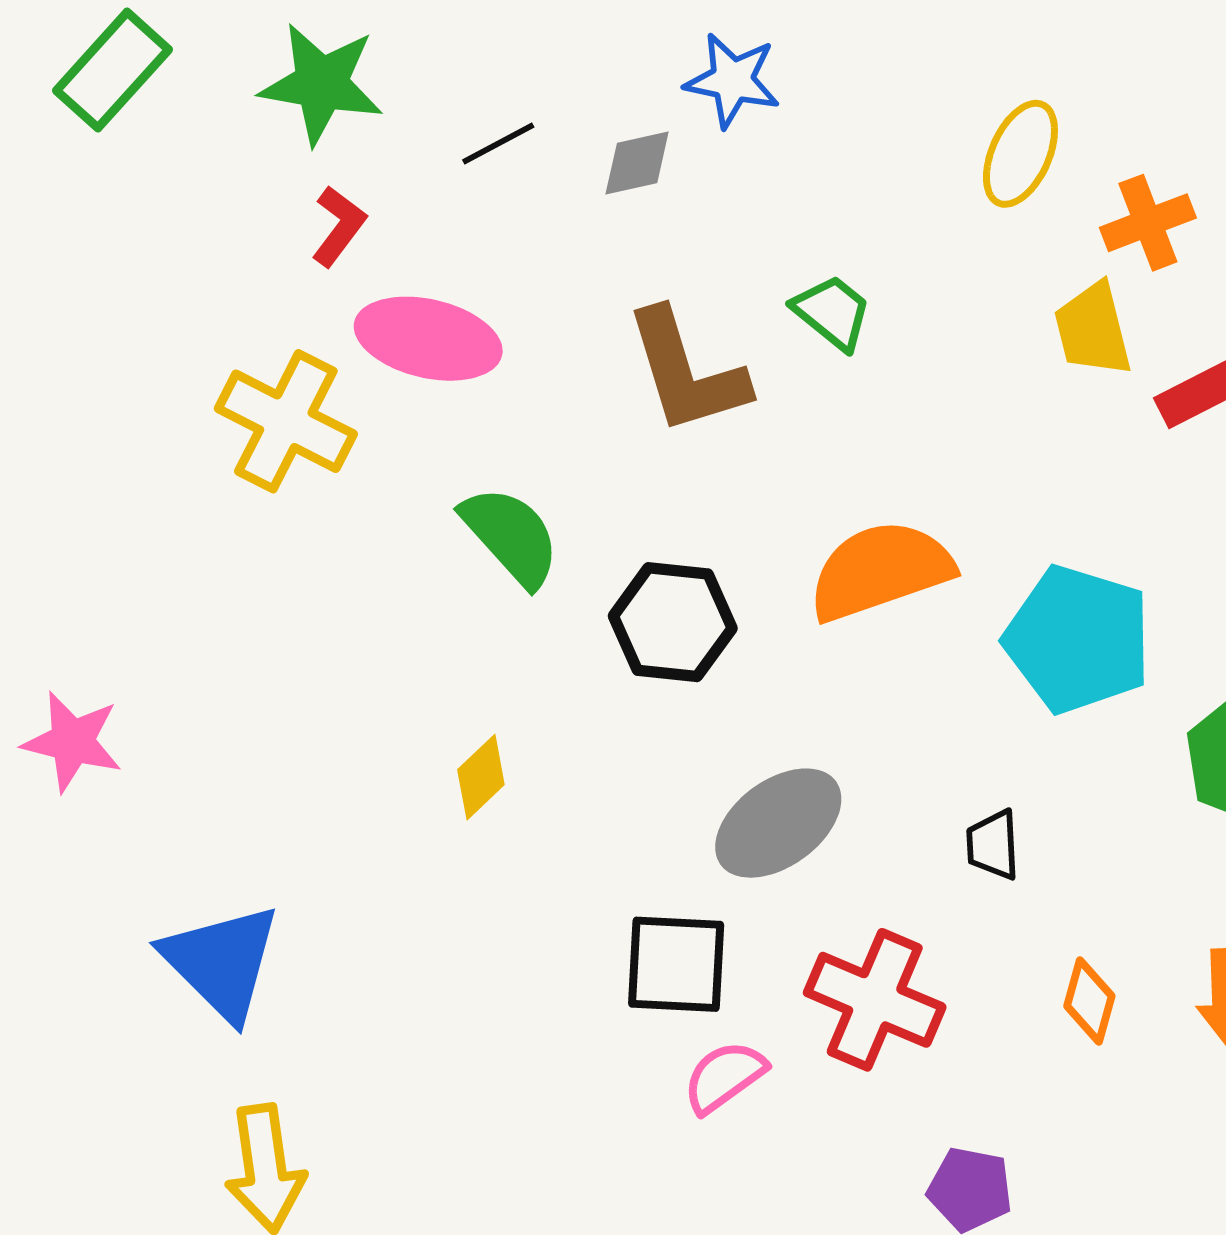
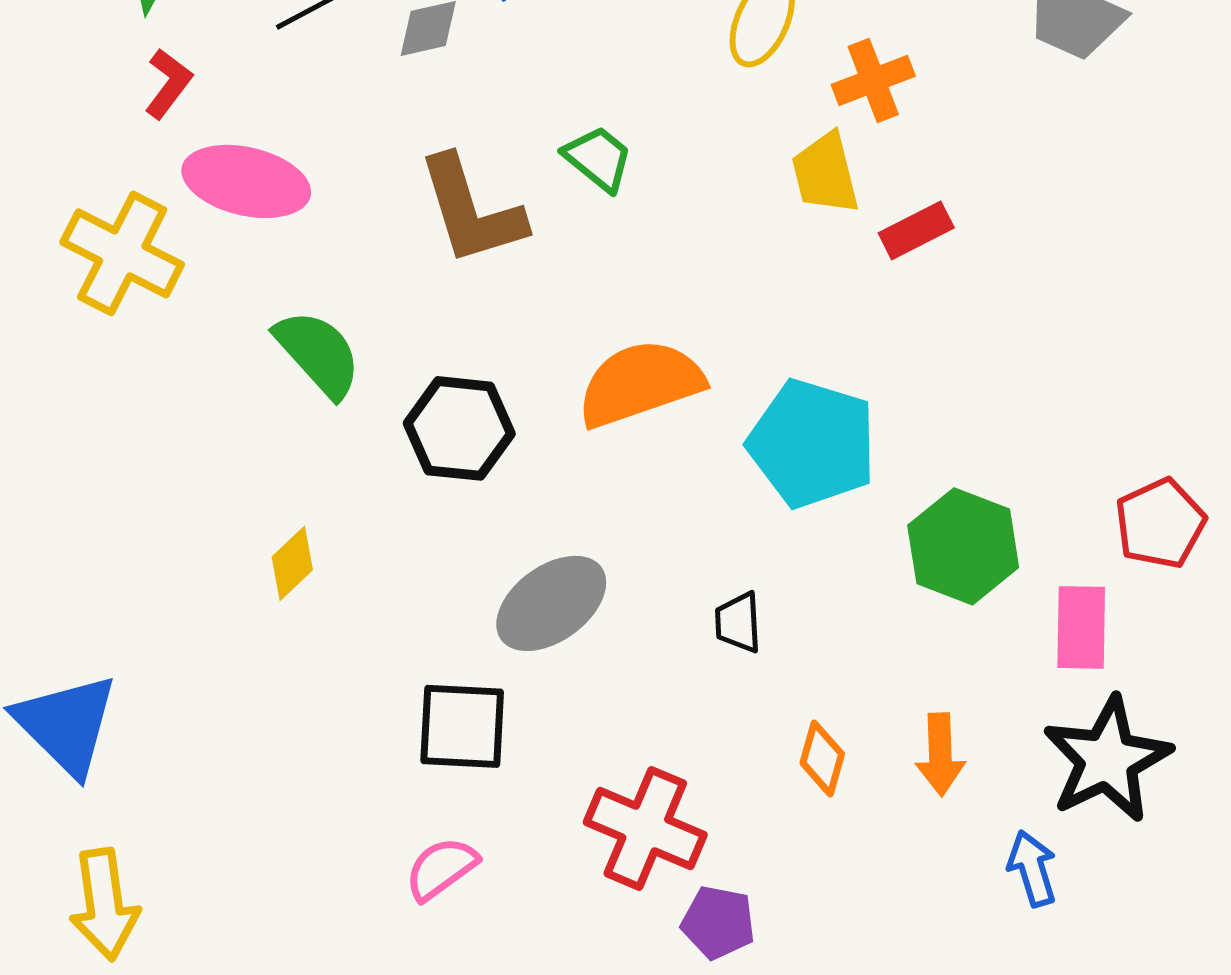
red cross: (875, 1000) -> (645, 828), moved
pink semicircle: (724, 1077) -> (441, 868), moved

